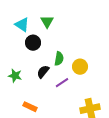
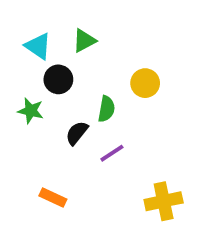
green triangle: (47, 22) -> (84, 41), turned 32
yellow circle: (80, 67) -> (145, 83), moved
green star: (15, 76) -> (31, 111), moved

